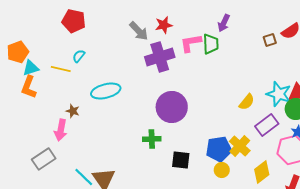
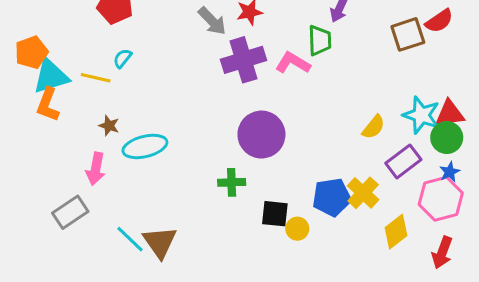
brown square: (270, 40) -> (408, 34), size x1.6
pink L-shape: (191, 43) -> (293, 63), moved, turned 40
cyan triangle: (31, 68) -> (51, 76), size x1.5
cyan ellipse: (106, 91) -> (145, 146), moved
brown star: (73, 111) -> (109, 126), moved
yellow circle: (222, 170) -> (297, 229), moved

